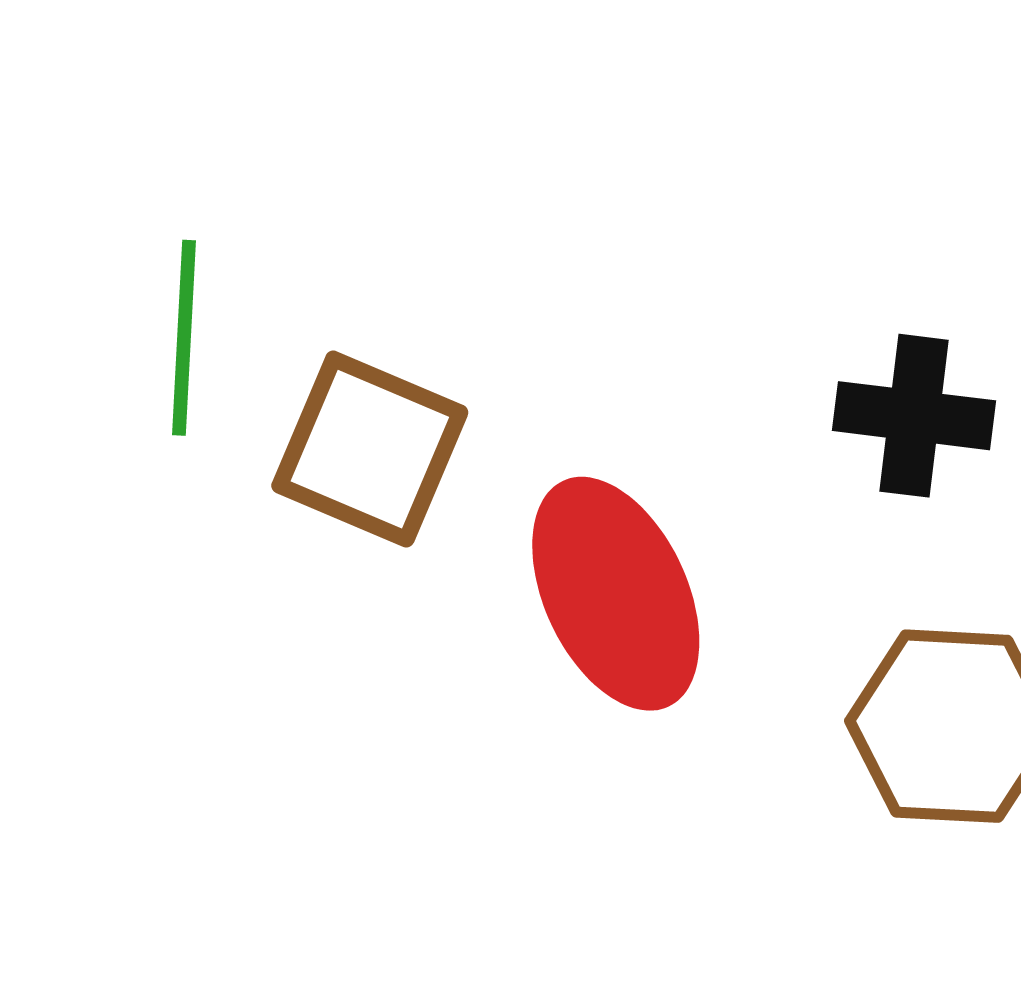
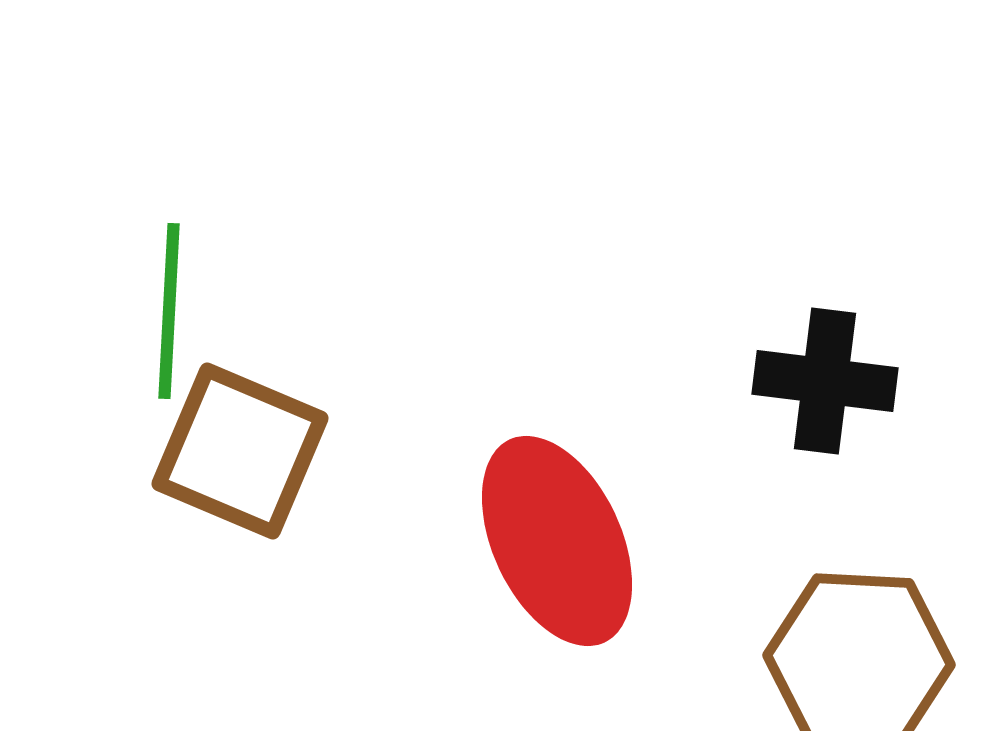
brown square: (370, 449) -> (240, 451), moved

